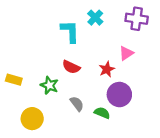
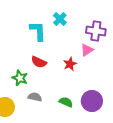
purple cross: (137, 19) -> (96, 31), moved
purple circle: (119, 95) -> (92, 101), moved
gray semicircle: (77, 104) -> (35, 97), moved, turned -40

